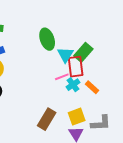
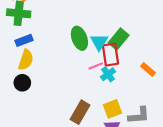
green ellipse: (47, 39) -> (79, 38), moved
orange rectangle: (92, 87) -> (148, 69), moved

